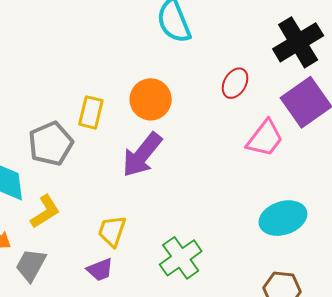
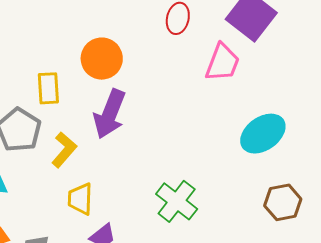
yellow L-shape: (45, 212) -> (64, 150), moved
yellow trapezoid: (112, 231) -> (80, 199), moved

